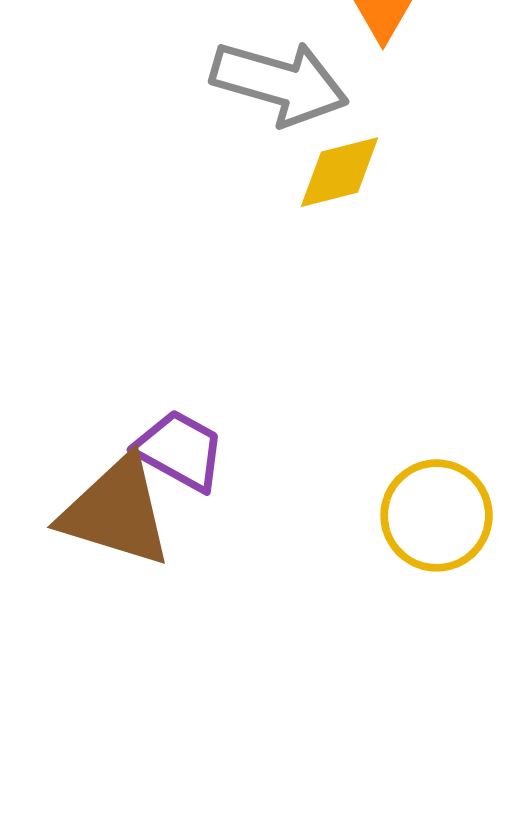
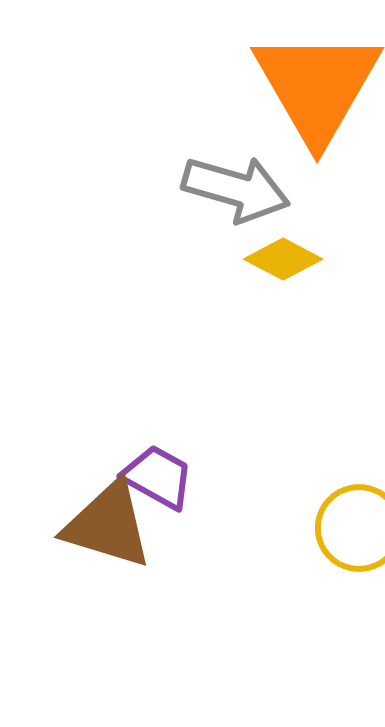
yellow diamond: (340, 172) -> (283, 259), turned 42

